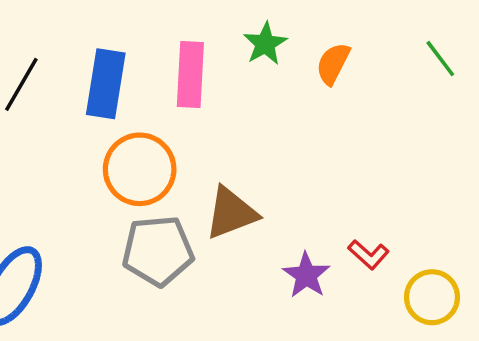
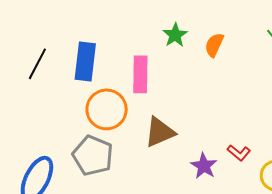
pink rectangle: (190, 74) -> (140, 74), moved
gray pentagon: (158, 251) -> (93, 156), moved, turned 30

